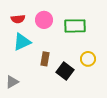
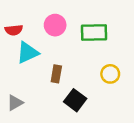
red semicircle: (18, 19) -> (14, 30), moved
black square: (65, 71) -> (75, 100), moved

